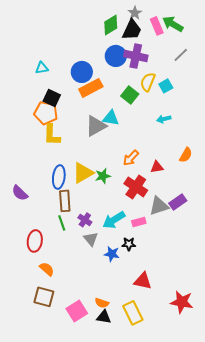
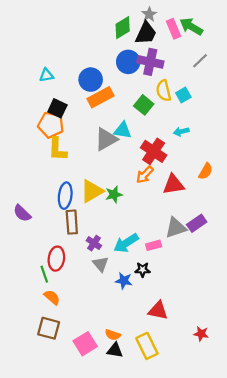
yellow semicircle: (148, 82) -> (164, 91), turned -36
red triangle: (157, 167) -> (173, 185), size x1.5
red cross: (136, 187) -> (154, 151), moved
green line: (62, 223) -> (44, 274), moved
red ellipse: (35, 241) -> (56, 259), moved
red star: (182, 302) -> (201, 334), size x0.6

